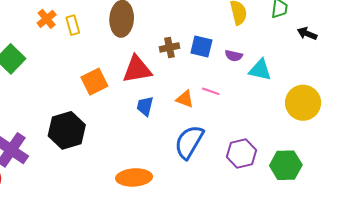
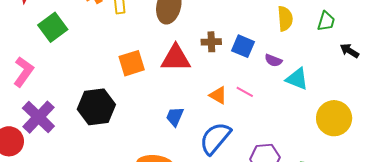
blue trapezoid: (145, 106) -> (175, 117), moved

